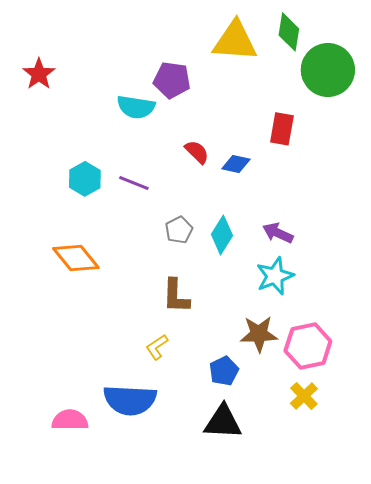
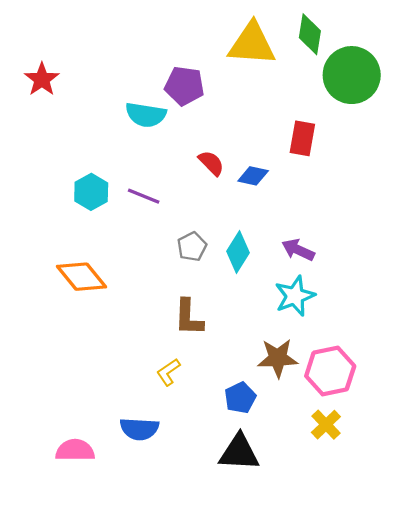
blue semicircle: (130, 400) -> (139, 429), size x0.7

